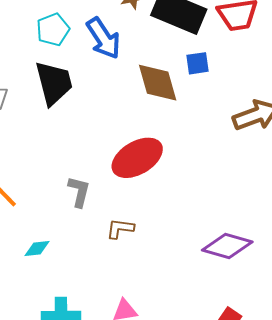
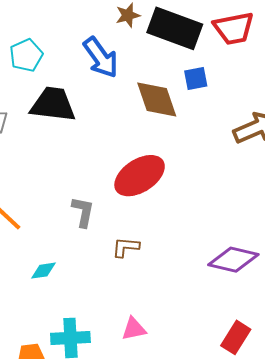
cyan pentagon: (53, 30) -> (26, 55), moved
black trapezoid: (54, 83) -> (53, 104), turned -66

